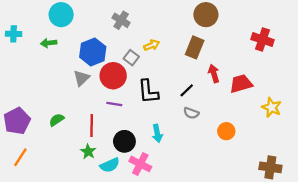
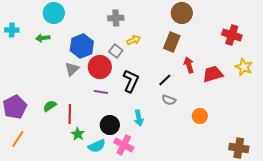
gray cross: (121, 20) -> (116, 18), moved, turned -35
black L-shape: (148, 92) -> (131, 81), turned -150
yellow star: (272, 107) -> (244, 67), moved
red line: (92, 126) -> (70, 114), moved

